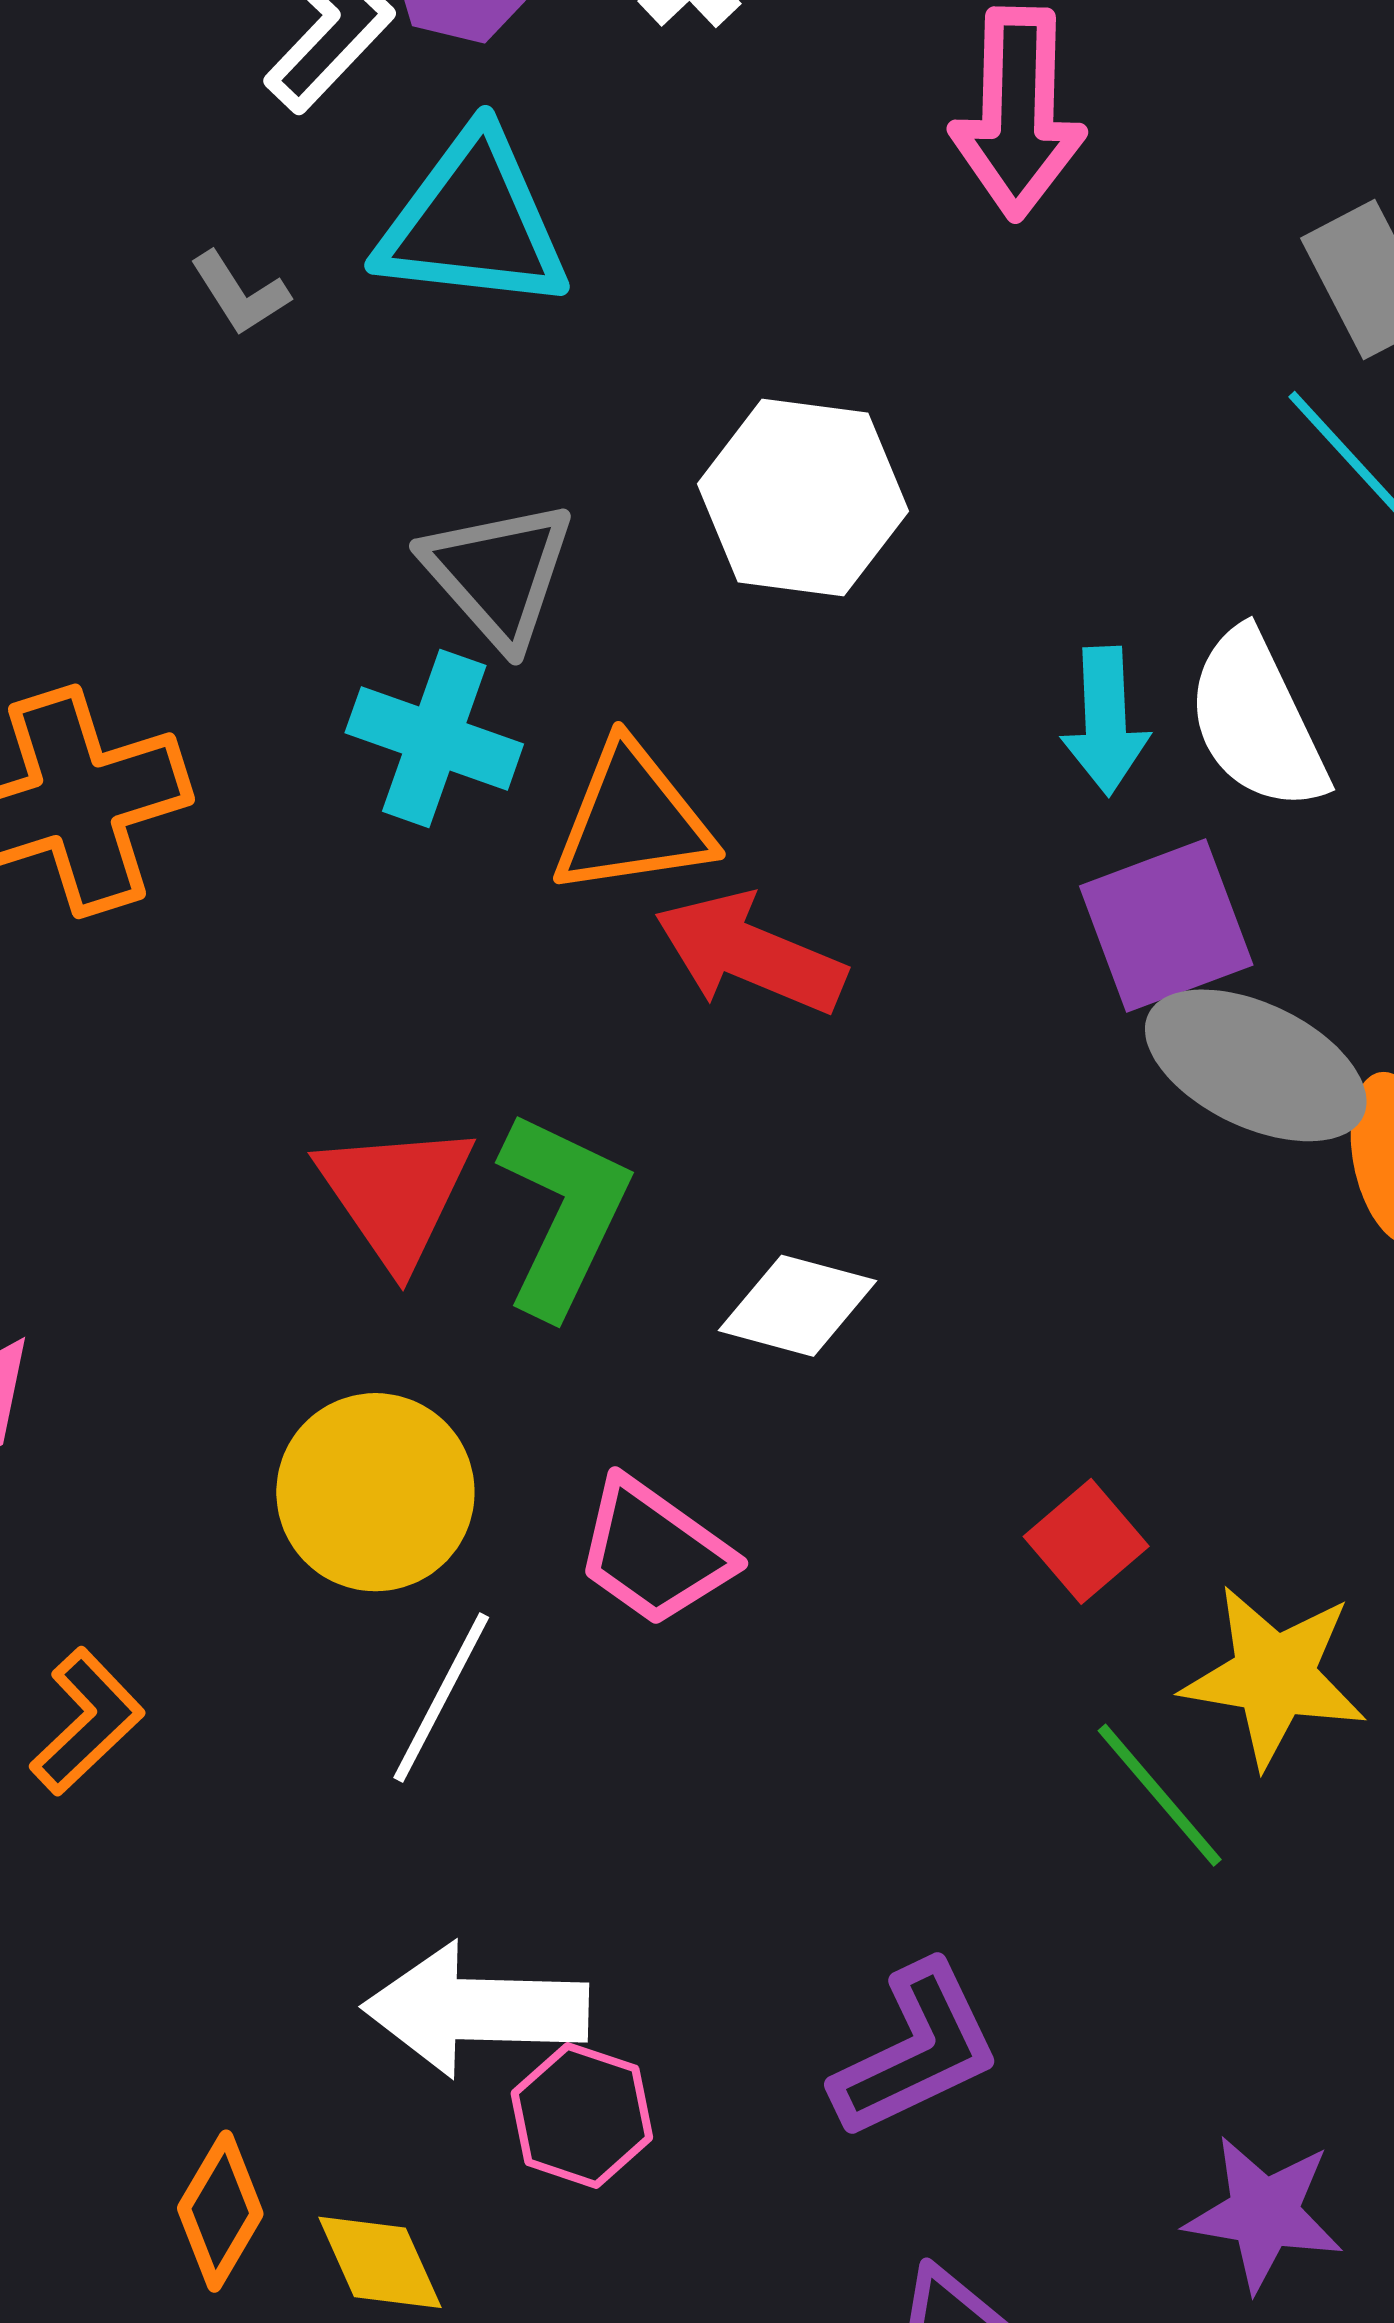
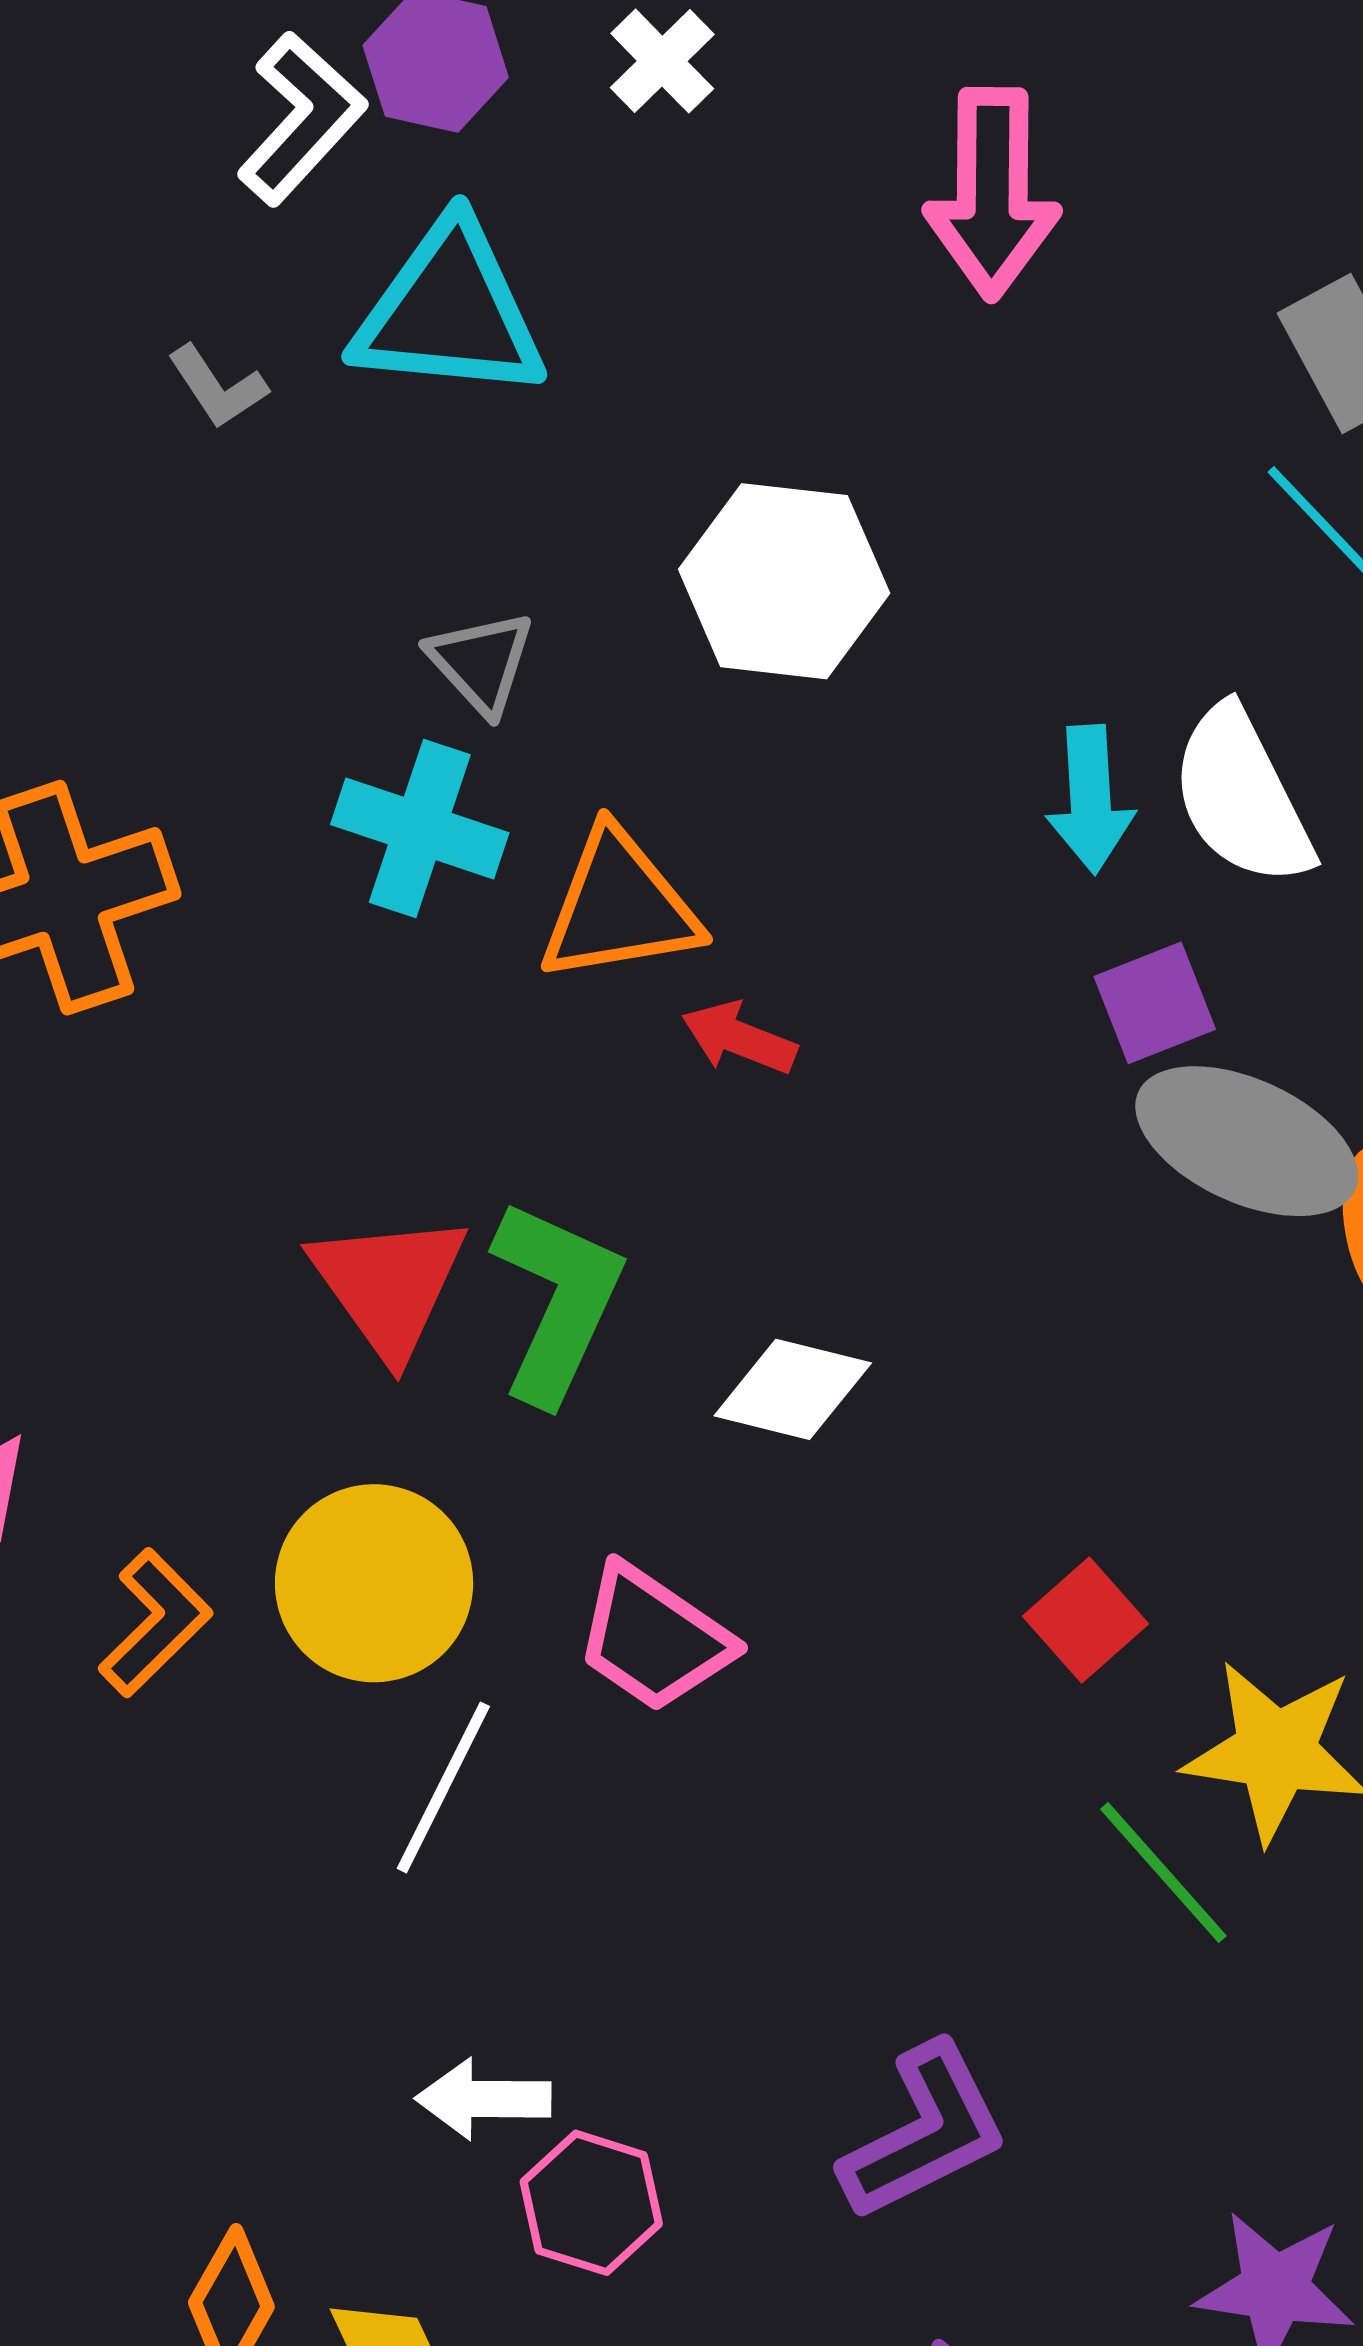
gray triangle: (498, 573) -> (481, 662), size x0.7
purple square: (1166, 926) -> (1155, 1003), size x0.7
red arrow: (750, 953) -> (739, 1038), size x0.6
orange L-shape: (87, 1721) -> (155, 1623), moved
white arrow: (476, 2010) -> (483, 2099), size x0.6

